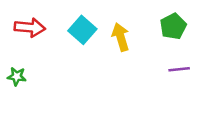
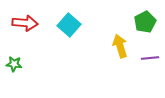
yellow arrow: (121, 37) -> (120, 46), moved

